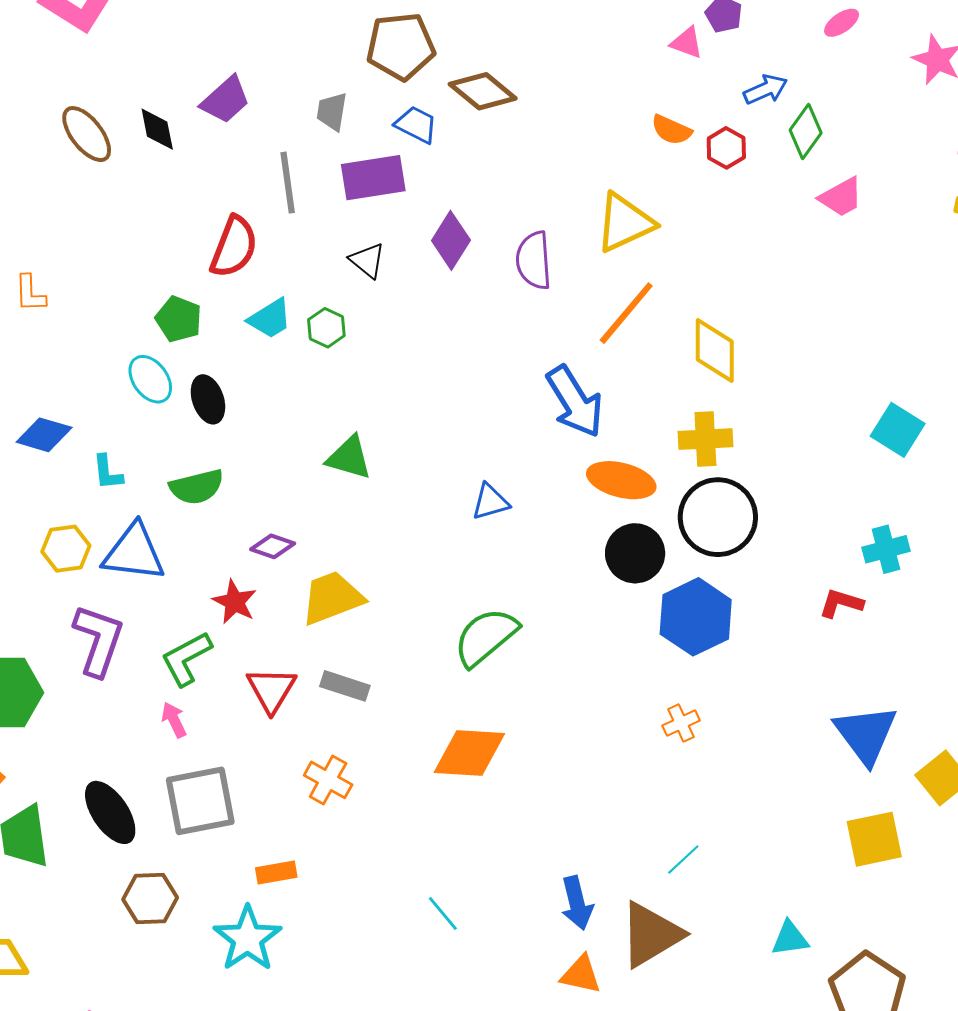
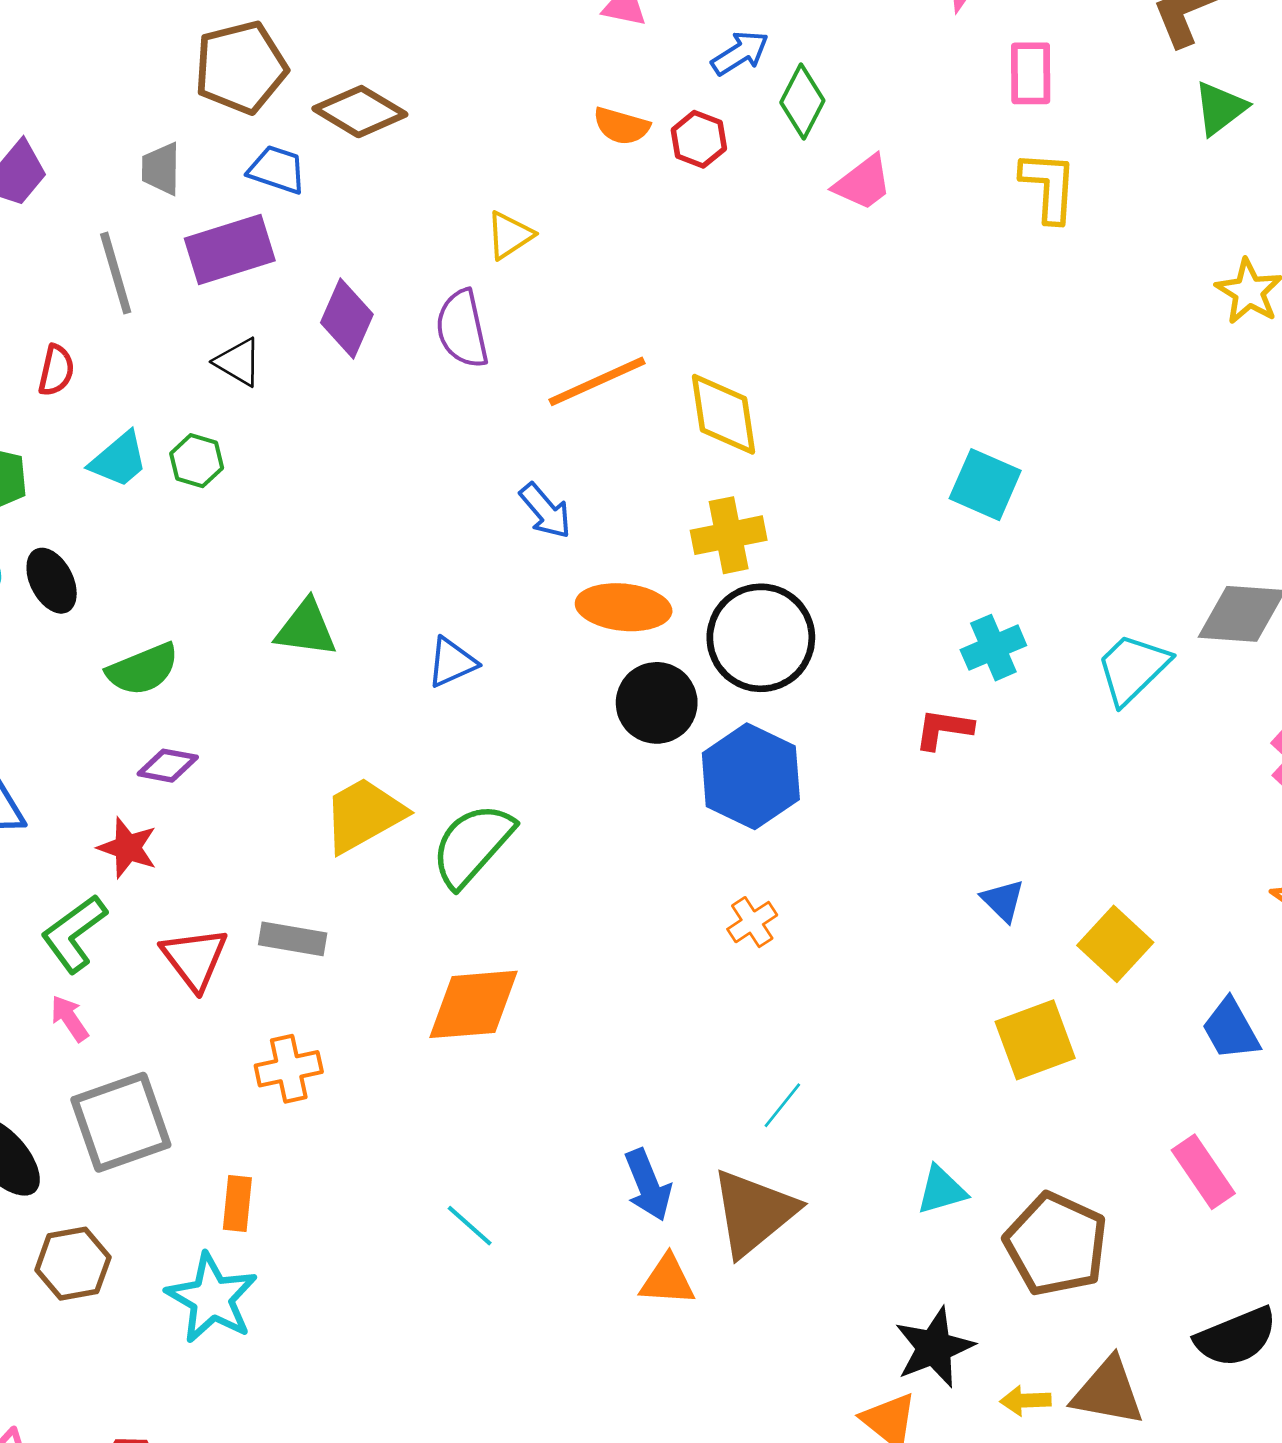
yellow triangle: (625, 223) -> (510, 235), moved, size x0.6
red semicircle: (234, 247) -> (56, 370), size x0.6
orange line: (626, 313) -> (597, 381), turned 34
blue arrow: (575, 402) -> (545, 511), size x0.6
green triangle: (349, 458) -> (306, 628), moved
green semicircle: (197, 487) -> (143, 669), moved
yellow trapezoid: (332, 598) -> (364, 815), moved
blue triangle: (866, 734) -> (1003, 900), size x0.5
orange cross: (328, 780) -> (289, 1069), turned -33
orange rectangle: (276, 872) -> (237, 1203), turned -66

